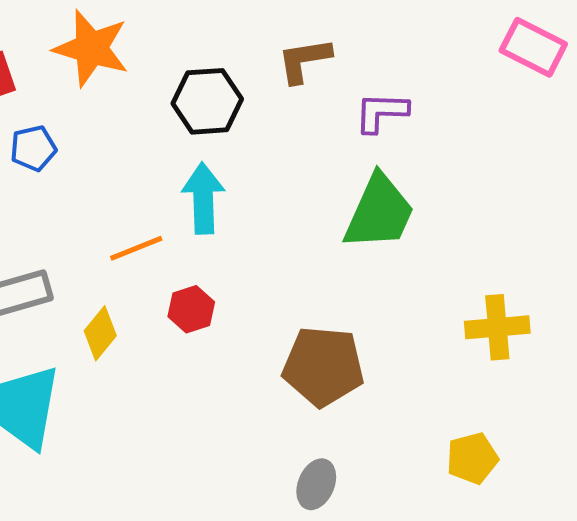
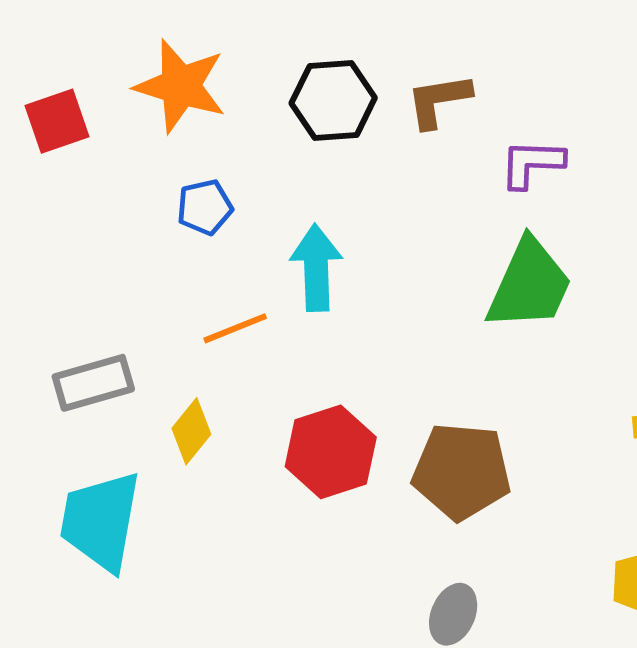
black hexagon: (207, 101) -> (333, 101), moved
blue pentagon: (33, 148) -> (205, 207), moved
red hexagon: (191, 309) -> (331, 452), moved, size x1.6

